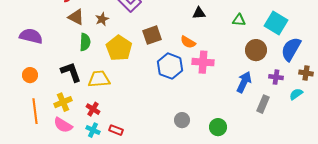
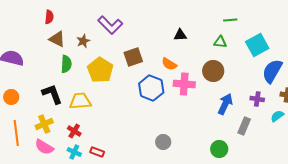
cyan square: (276, 23) -> (257, 45), turned 30
brown circle: (256, 50) -> (213, 71), moved
green circle: (218, 127) -> (219, 149), moved

